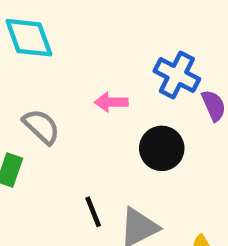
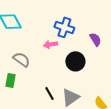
blue cross: (177, 75) -> (64, 27), moved

